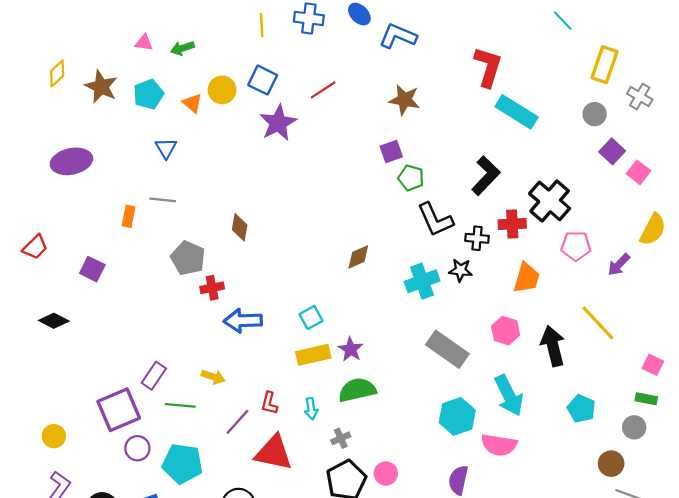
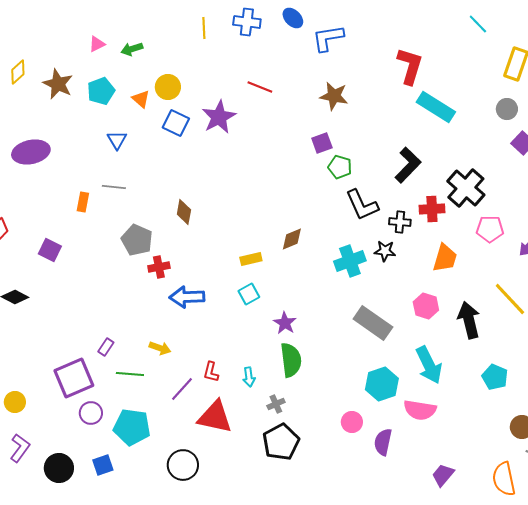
blue L-shape: (398, 36) -> (328, 38), turned -32
pink triangle: (144, 43) -> (97, 44), turned -36
blue square: (263, 80) -> (176, 123), moved
red line: (323, 90) -> (260, 87), turned 55
yellow rectangle: (313, 355) -> (251, 259), moved, size x0.7
purple rectangle: (154, 376) -> (106, 347), size x0.7
green semicircle: (357, 390) -> (291, 360), turned 96
pink circle: (386, 474) -> (352, 422), moved

